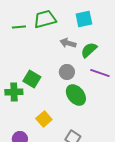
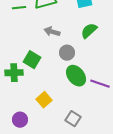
gray arrow: (68, 43) -> (52, 32), moved
purple line: (100, 73) -> (100, 84), moved

